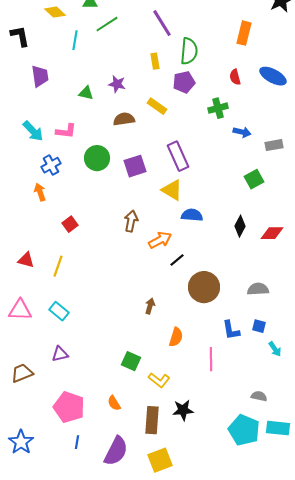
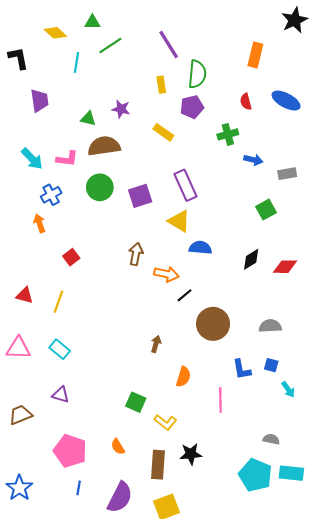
brown semicircle: (124, 119) -> (104, 146), moved, size x1.4
black diamond: (240, 226) -> (251, 259), turned 30
orange arrow: (160, 240) -> (166, 274), turned 40
purple triangle: (60, 354) -> (61, 395), turned 30

